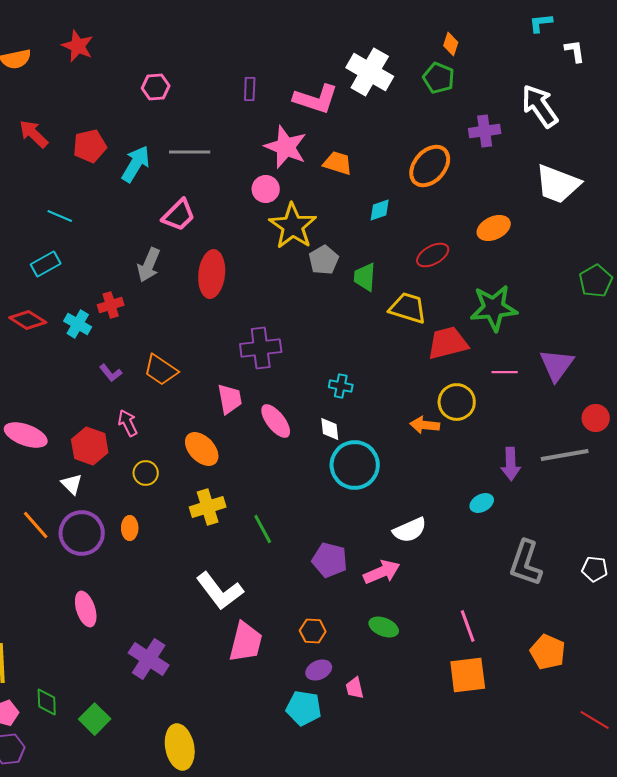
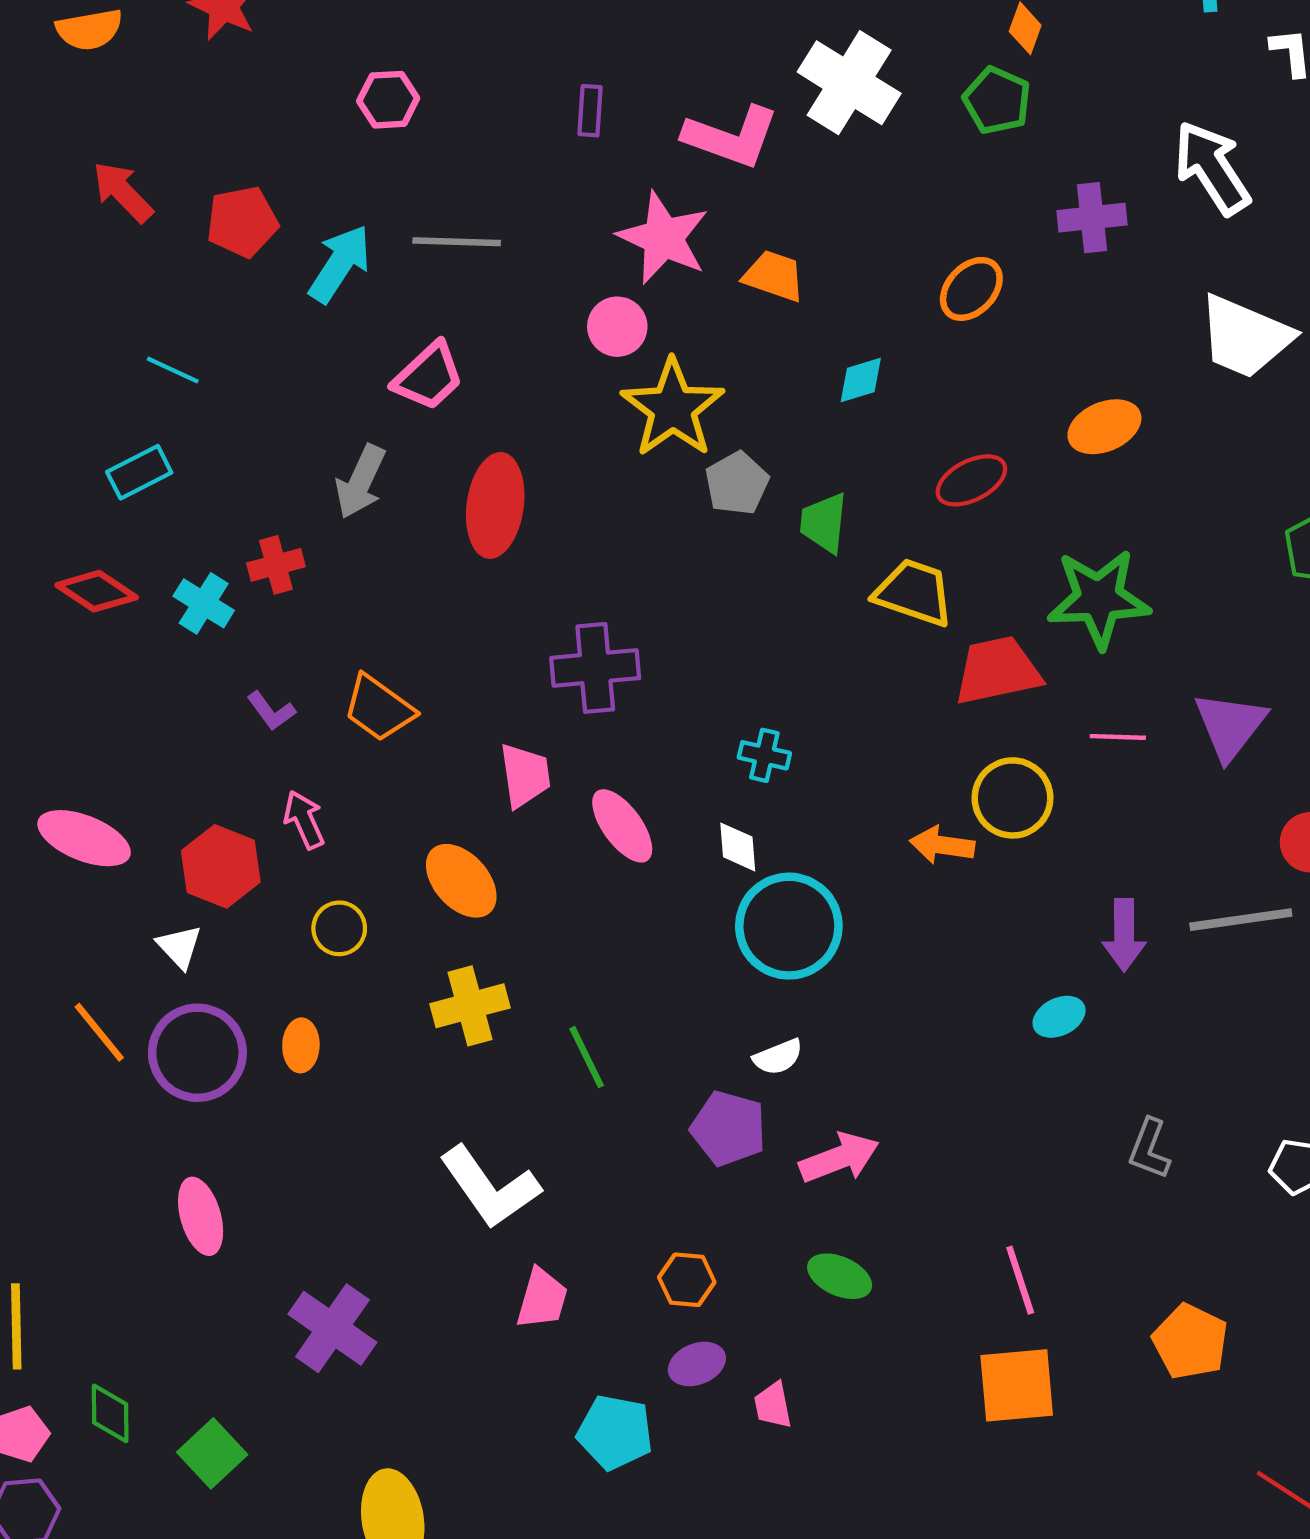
orange ellipse: (430, 166) -> (971, 289), size x0.7
white semicircle: (410, 530) -> (778, 1057), moved, size x0.7
gray L-shape: (526, 563) -> (1149, 1149), size x0.6
pink trapezoid: (246, 642) -> (542, 1299), size x0.7
cyan pentagon: (304, 708) -> (615, 1432), moved

